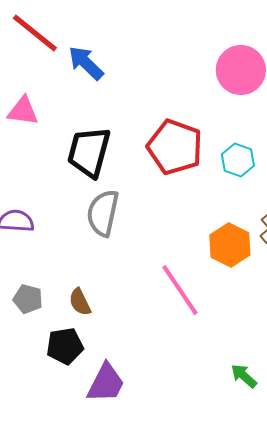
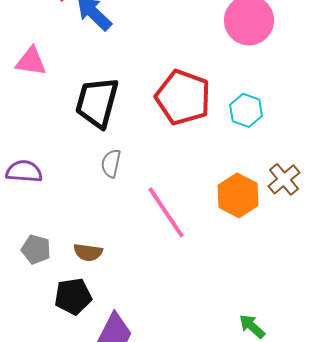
gray semicircle: (103, 213) -> (111, 163), size x0.6
pink line: (180, 290) -> (166, 212), moved
brown semicircle: (80, 302) -> (88, 252), turned -56

